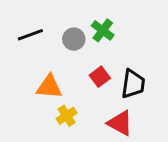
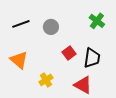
green cross: (103, 30) -> (97, 21), moved
orange triangle: (49, 87) -> (19, 60), moved, turned 36

